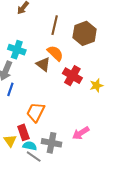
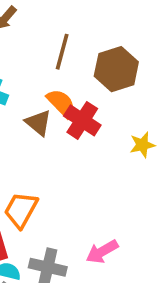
red cross: (72, 76) -> (82, 120), moved
yellow star: (96, 85) -> (142, 145), moved

